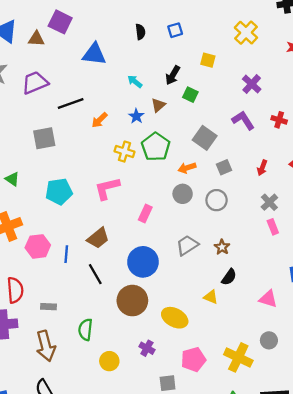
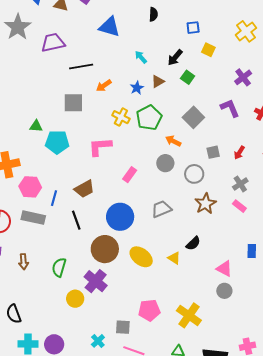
blue square: (175, 30) -> (193, 28), moved
gray square: (44, 138) -> (73, 103), moved
gray square: (224, 167) -> (213, 152), moved
orange arrow: (187, 168) -> (173, 141), turned 35
green triangle: (12, 179) -> (36, 126), moved, turned -40
pink rectangle: (273, 227) -> (239, 206), turned -40
brown star: (222, 247) -> (205, 204), moved, size x1.5
gray rectangle: (48, 307) -> (33, 218), moved, size x1.6
yellow ellipse: (175, 318) -> (141, 257), moved
gray circle: (269, 340) -> (224, 291), moved
brown arrow: (46, 346) -> (23, 262), moved, size x0.6
purple cross: (147, 348) -> (96, 281), moved, size x1.6

